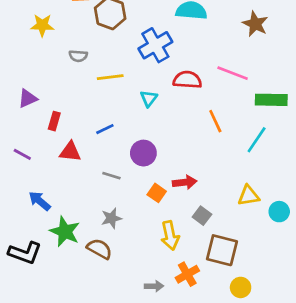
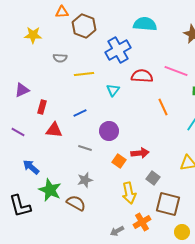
black L-shape: (25, 253) -> (20, 206), turned 55
gray arrow: (154, 286) -> (117, 231), turned 152

